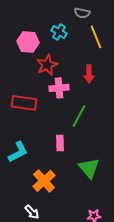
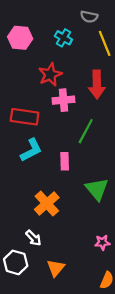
pink hexagon: (28, 42) -> (20, 38), moved
red arrow: (89, 74) -> (97, 85), size x1.4
cyan L-shape: (18, 152) -> (31, 150), moved

